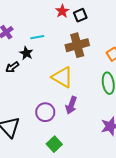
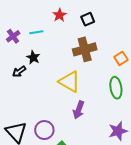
red star: (62, 11) -> (59, 15), moved
cyan line: (37, 37) -> (36, 32), moved
purple circle: (45, 112) -> (44, 130), moved

